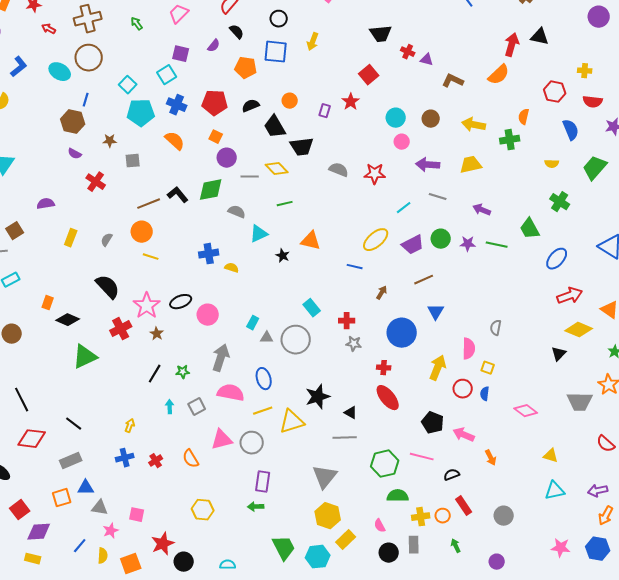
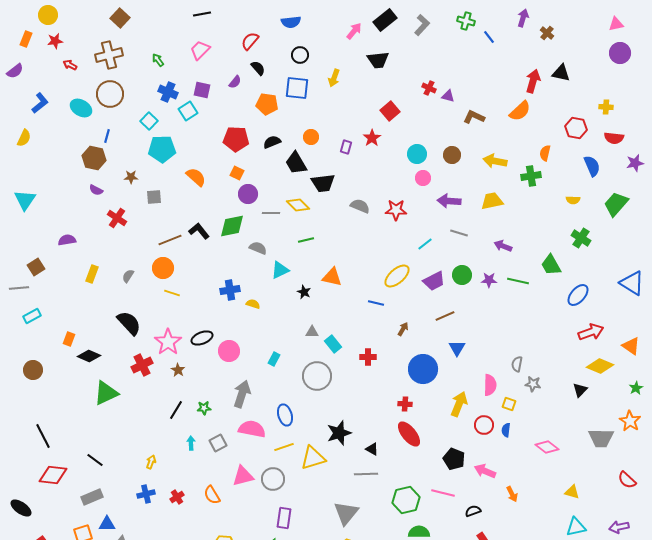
black trapezoid: (381, 34) -> (378, 60), moved
blue cross: (177, 105) -> (168, 92), moved
gray triangle: (267, 338) -> (312, 332), moved
gray star: (354, 344) -> (533, 384), moved

